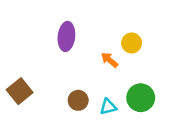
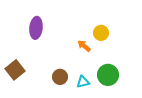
purple ellipse: (66, 36) -> (36, 28), moved

